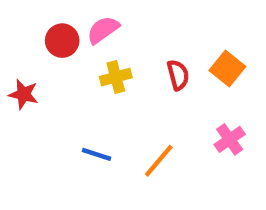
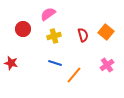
red circle: (62, 41) -> (23, 29), moved
red star: (24, 94) -> (11, 63), moved
blue line: (97, 154) -> (55, 63), moved

